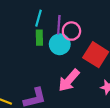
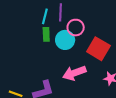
purple line: (59, 25) -> (60, 12), moved
pink arrow: (69, 80) -> (74, 73), turned 30

